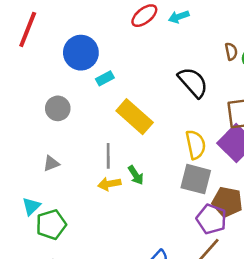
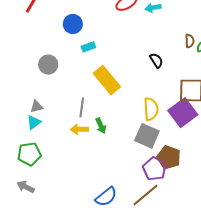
blue circle: (81, 53) -> (73, 24), size x0.7
black semicircle: (193, 82) -> (156, 60), size x0.6
cyan triangle: (31, 206) -> (34, 122), moved

